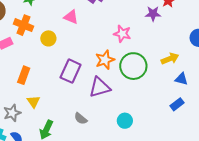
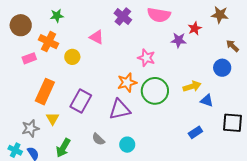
purple rectangle: (71, 71) -> (81, 101), moved
orange rectangle: (24, 75) -> (45, 92), size x1.4
blue triangle: (181, 79) -> (207, 101), moved
cyan circle: (125, 121) -> (127, 145), moved

